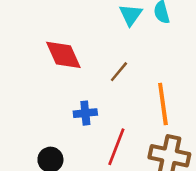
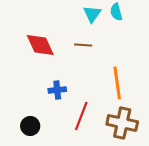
brown line: (119, 72) -> (83, 45), moved, turned 54

